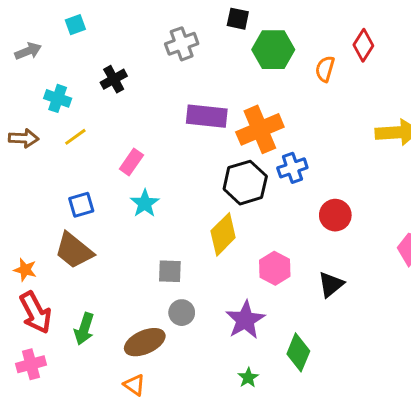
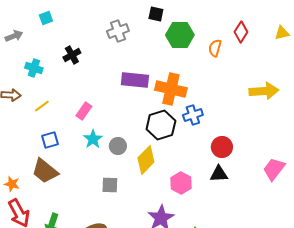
orange cross: (260, 129) -> (171, 89), turned 36
yellow line: (75, 137) -> (42, 106), moved
black triangle: (331, 285) -> (219, 174), moved, turned 36
gray circle: (182, 313) -> (118, 146), moved

